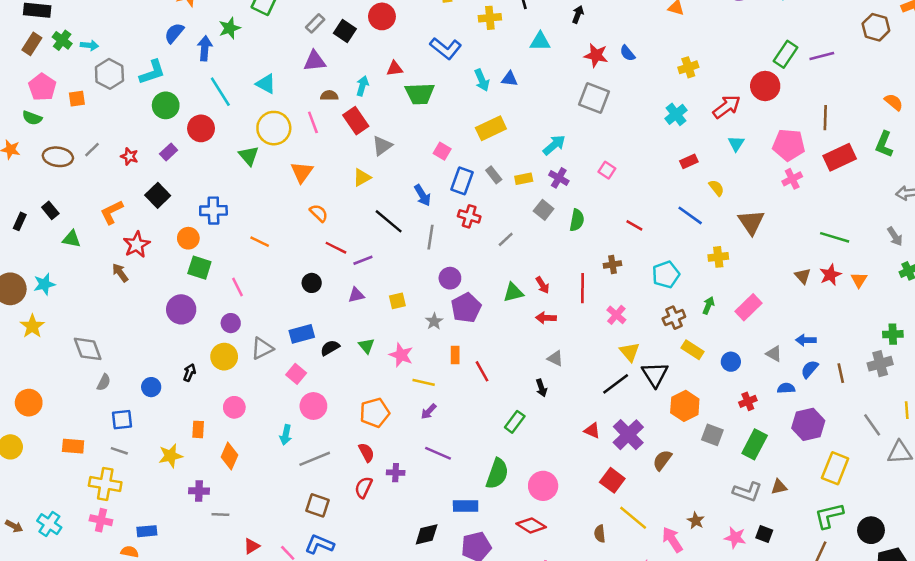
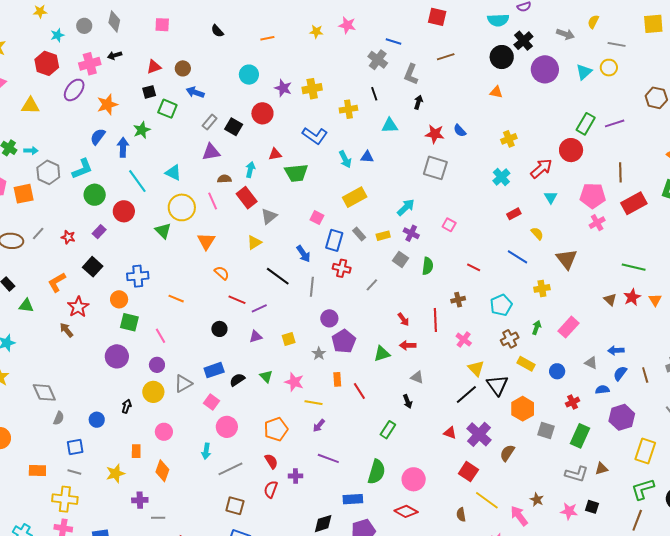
orange square: (77, 99) -> (24, 194), size x1.5
green triangle: (513, 292) -> (382, 354), moved

